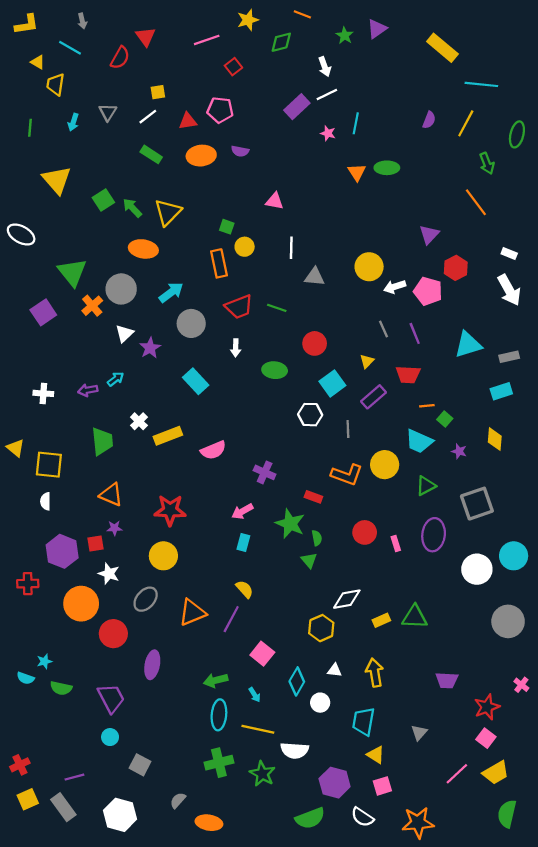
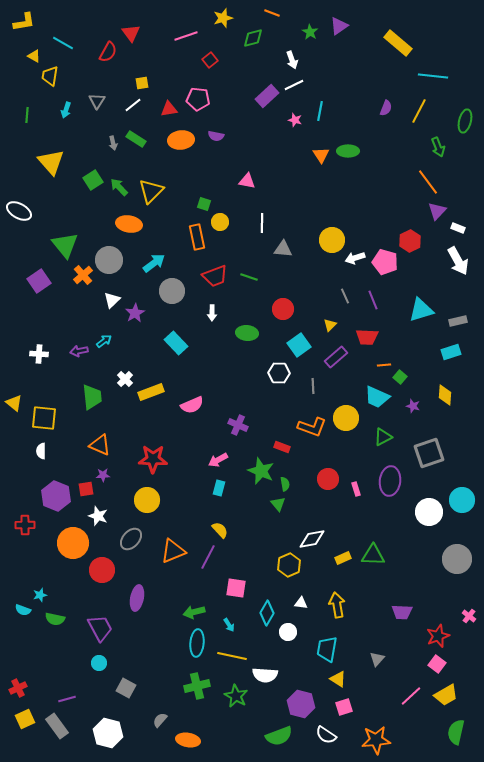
gray arrow: (82, 21) -> (113, 143), moved
purple triangle: (429, 234) -> (437, 211), moved
pink square: (262, 654) -> (236, 588), turned -30

